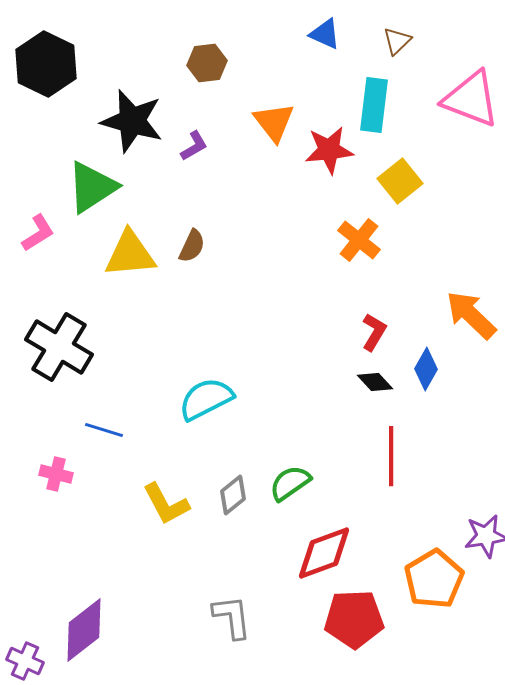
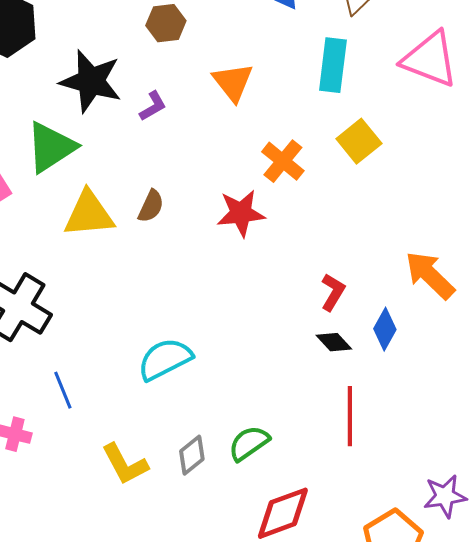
red star: (329, 150) -> (241, 213), moved
orange cross: (359, 240) -> (283, 161), moved
blue line: (104, 430) -> (63, 390), turned 51

